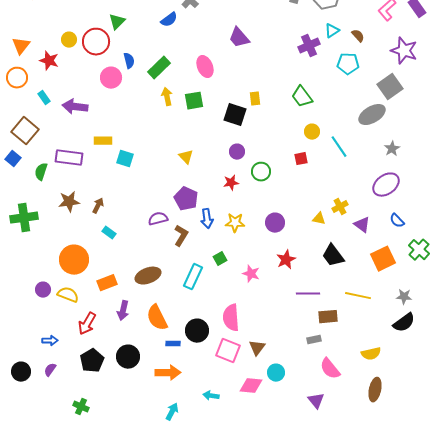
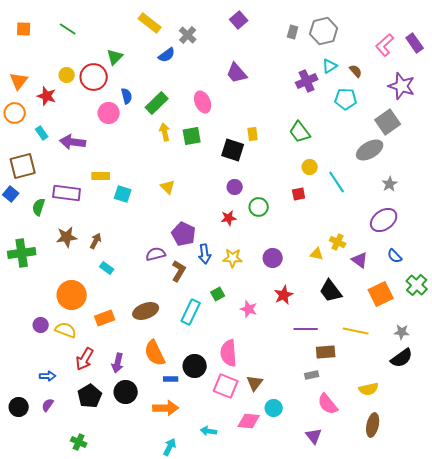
brown square: (25, 131) -> (23, 166), turned 36
yellow triangle: (186, 157) -> (168, 187), moved
yellow cross: (340, 207) -> (338, 242), turned -35
purple arrow: (123, 311) -> (118, 363), moved

